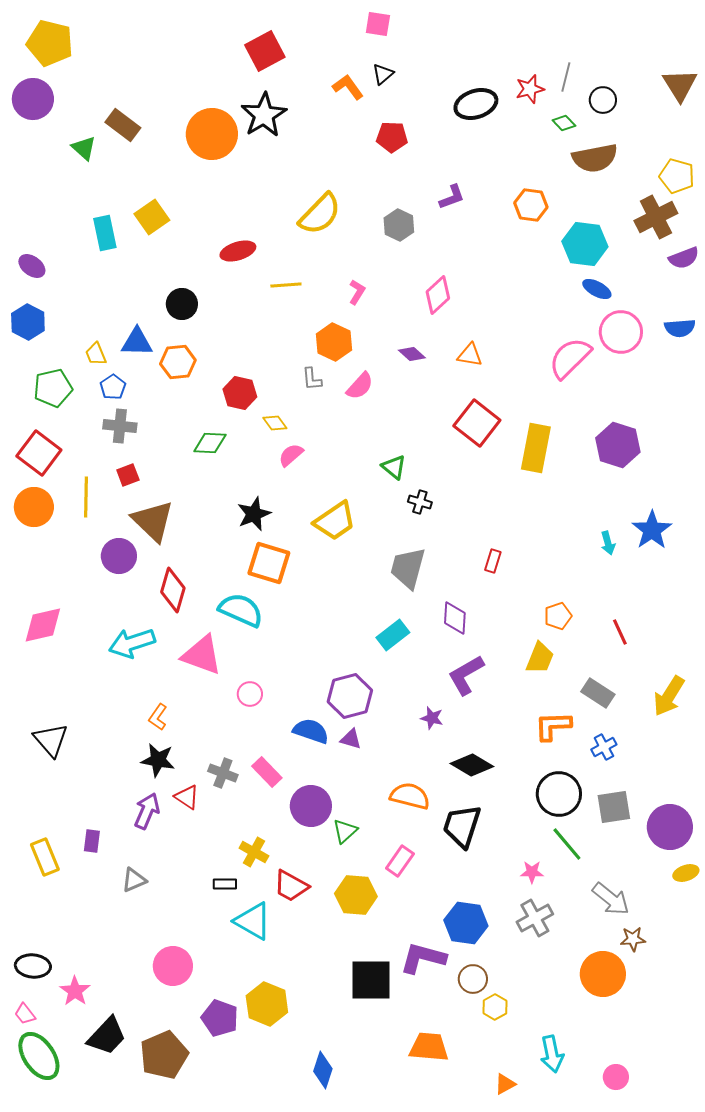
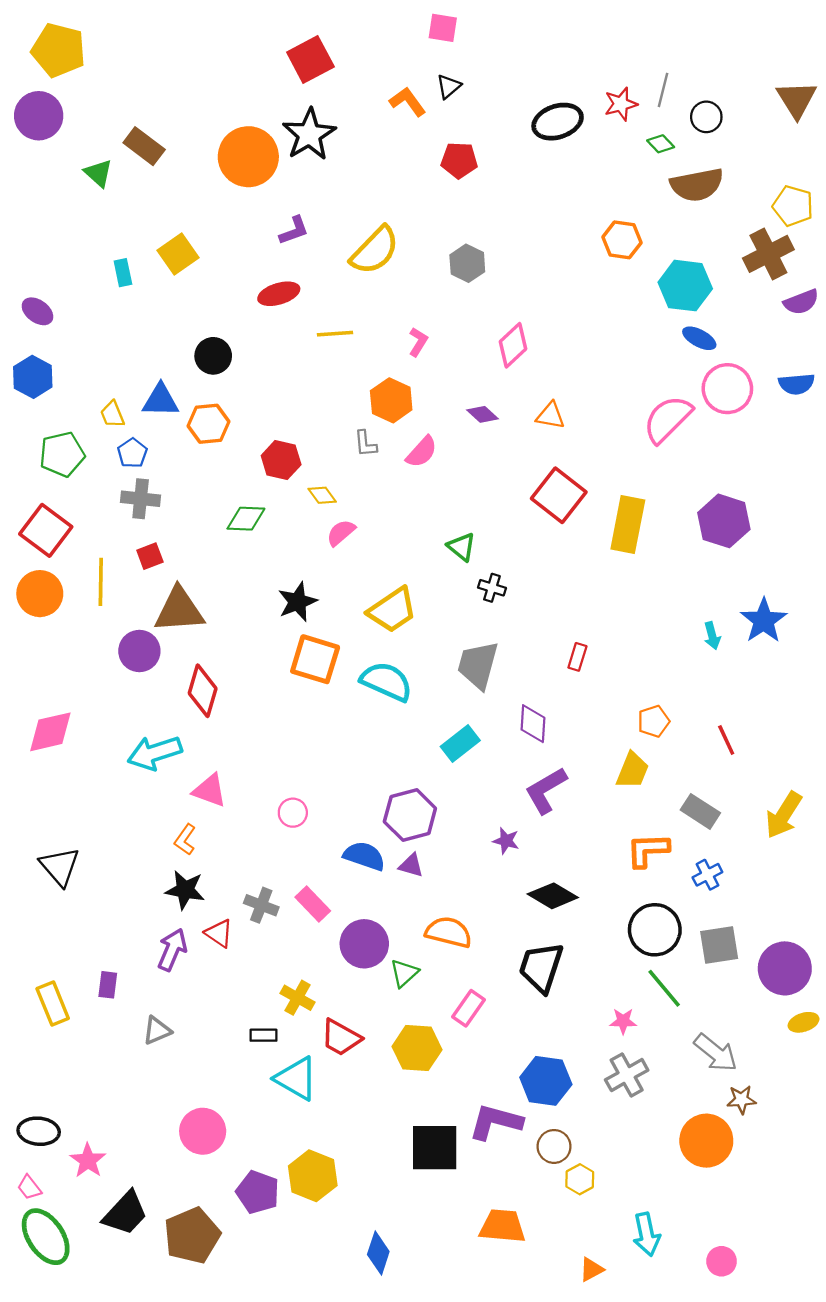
purple L-shape: (452, 197) -> (294, 231), moved
cyan rectangle: (105, 233) -> (123, 273), size x0.7
brown triangle: (153, 521) -> (179, 610), turned -48
cyan semicircle: (241, 610) -> (387, 681), moved
pink triangle: (202, 655) -> (210, 790), moved, size x0.7
orange semicircle: (410, 796) -> (449, 932), moved

